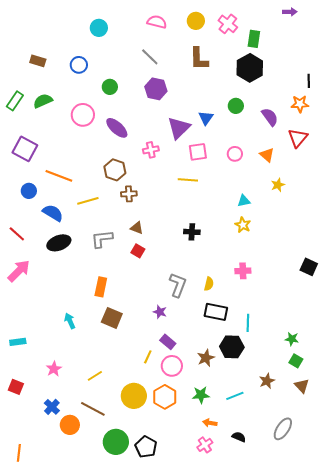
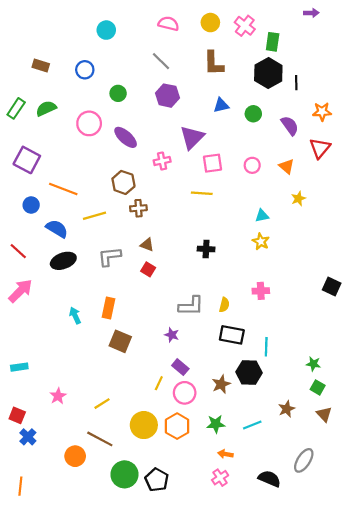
black line: (309, 81) -> (296, 83), moved
blue triangle: (206, 118) -> (221, 105), moved, turned 42
gray L-shape: (178, 285) -> (191, 306), turned 70
cyan arrow: (70, 321) -> (75, 316), moved
blue cross: (52, 407) -> (28, 437), moved
black semicircle: (239, 437) -> (269, 479), moved, size x1.5

